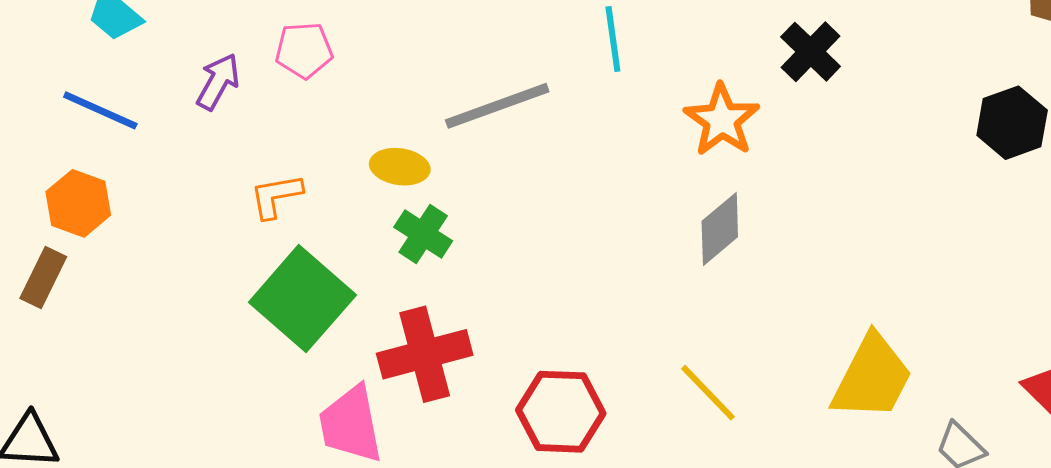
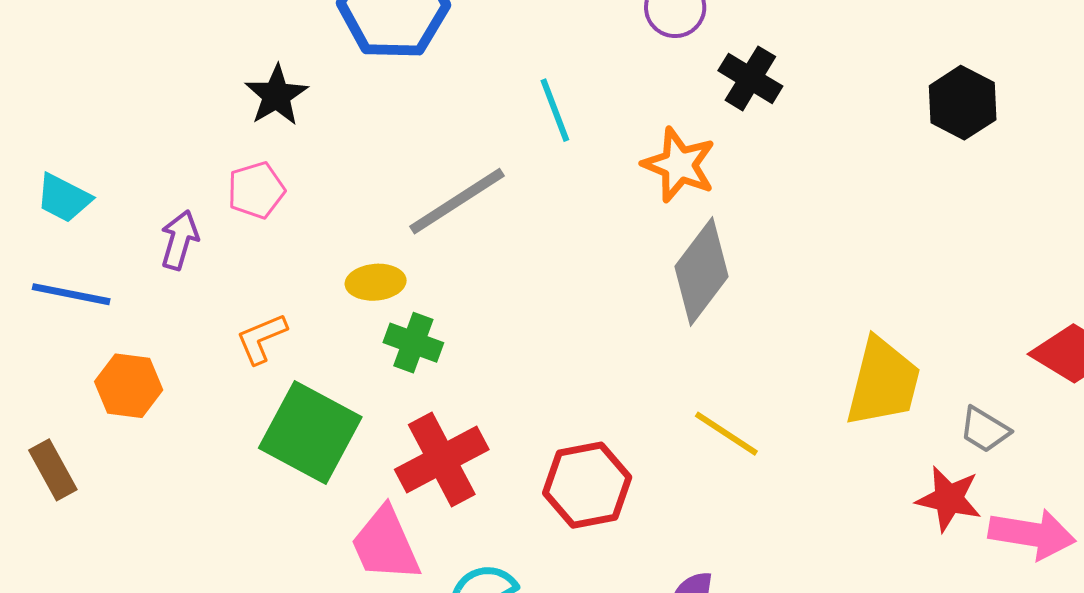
orange hexagon: (78, 203) -> (129, 386), moved
gray diamond: (720, 229) -> (702, 272), size x1.4
brown rectangle: (43, 278) -> (53, 470), turned -42

